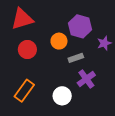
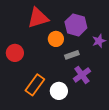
red triangle: (22, 19) -> (38, 18), moved
red circle: (27, 50) -> (15, 53), moved
orange rectangle: (24, 91) -> (35, 85), moved

